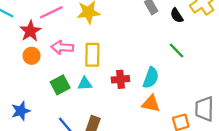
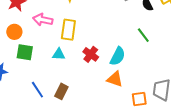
orange circle: (32, 56) -> (14, 32), moved
red cross: (120, 79) -> (91, 54), turned 35
green square: (60, 85) -> (25, 52), moved, turned 30

